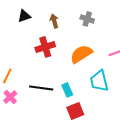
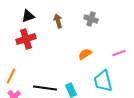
red cross: (45, 47) -> (26, 39), moved
orange semicircle: (81, 54) -> (85, 54), size x0.6

